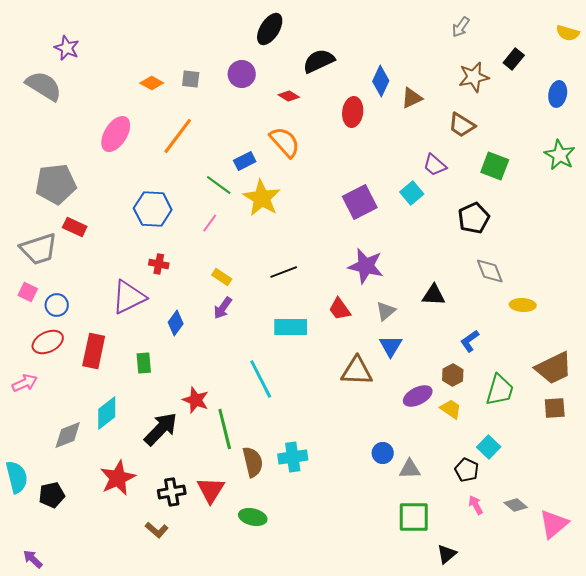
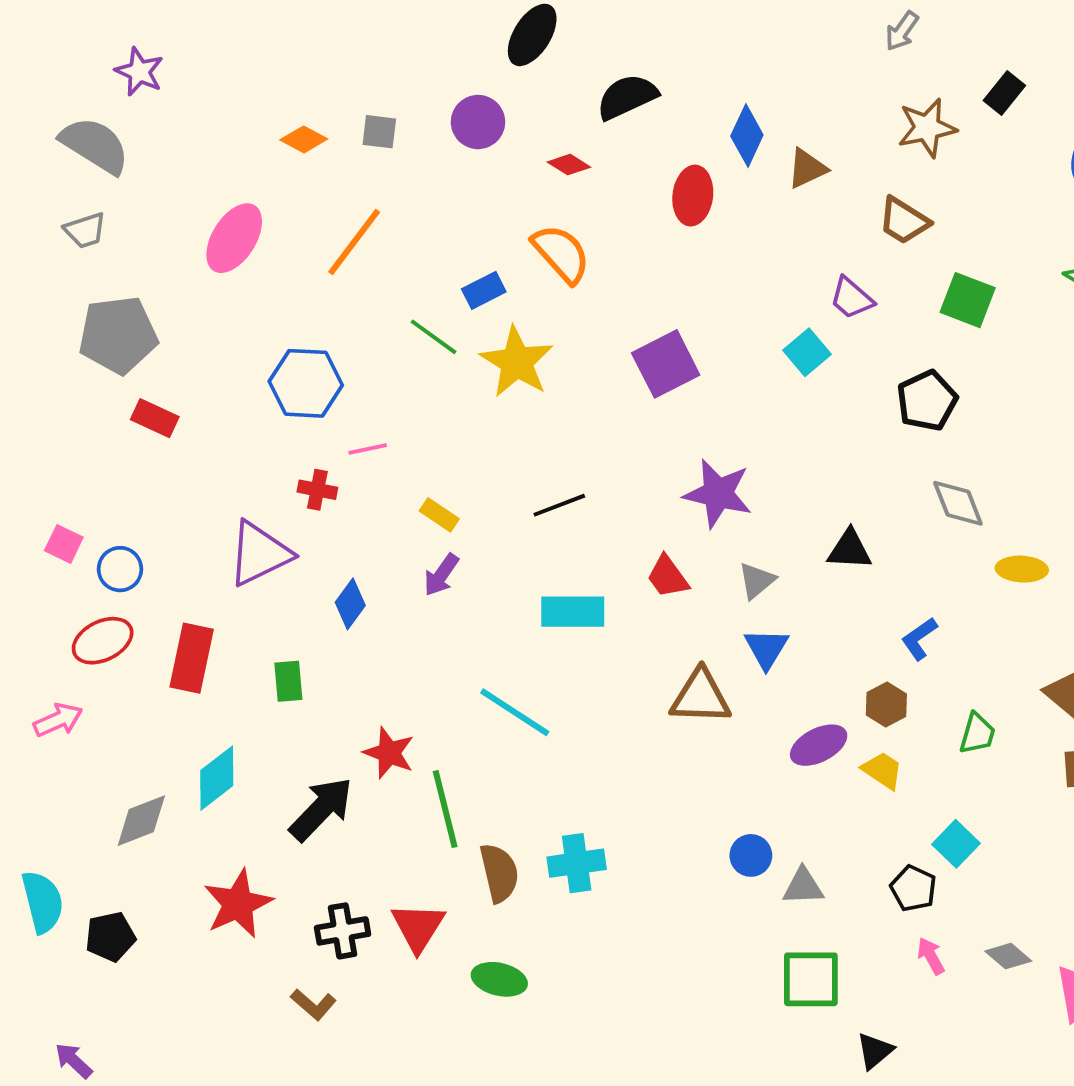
purple square: (360, 202) -> (666, 364), moved
pink line: (210, 223) -> (368, 449), moved, turned 42
gray trapezoid: (39, 249) -> (85, 230), moved, size x0.6
cyan line: (261, 379) -> (515, 712), turned -30
green trapezoid: (500, 390) -> (977, 734), size x0.7

